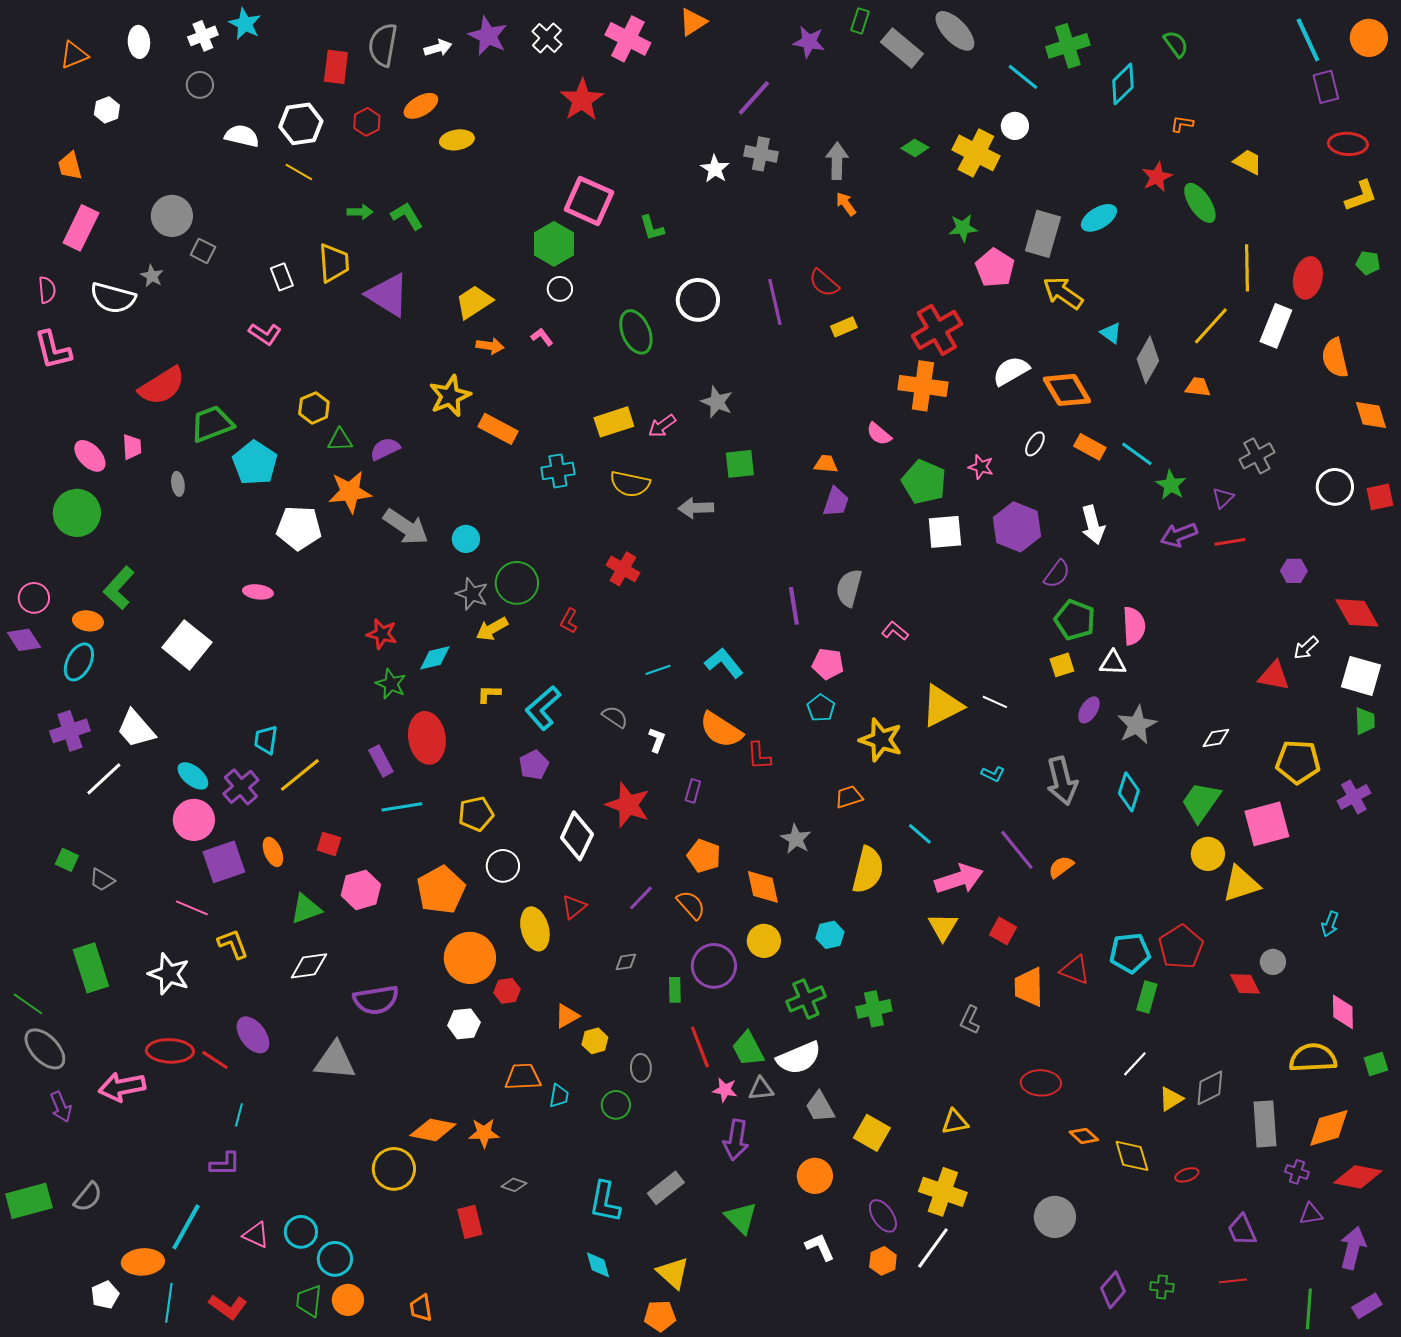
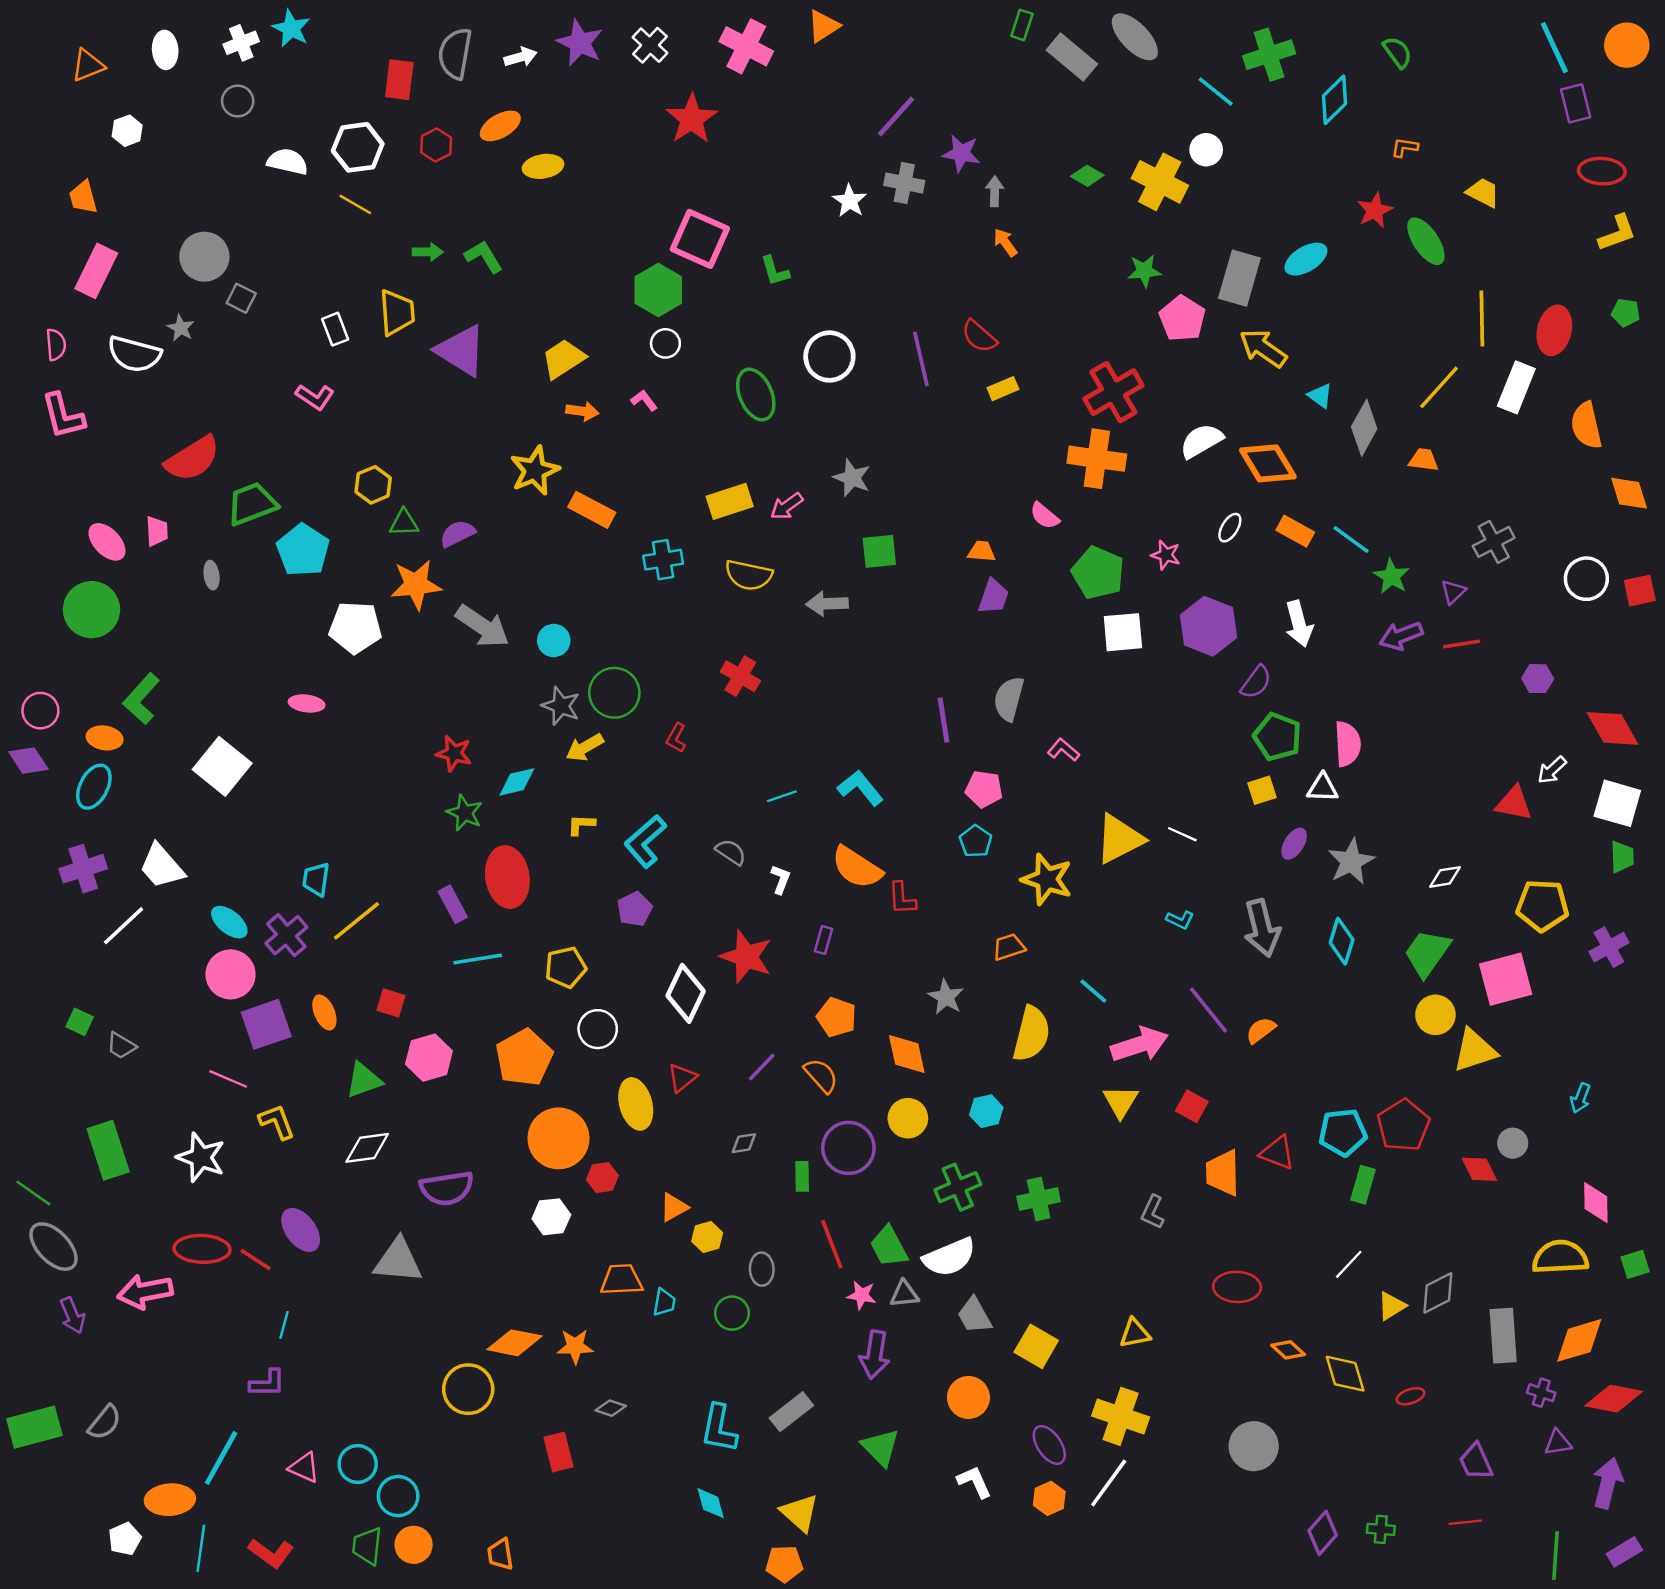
purple star: (809, 42) -> (961, 153), moved
gray arrow: (837, 161) -> (995, 191), size x0.7

